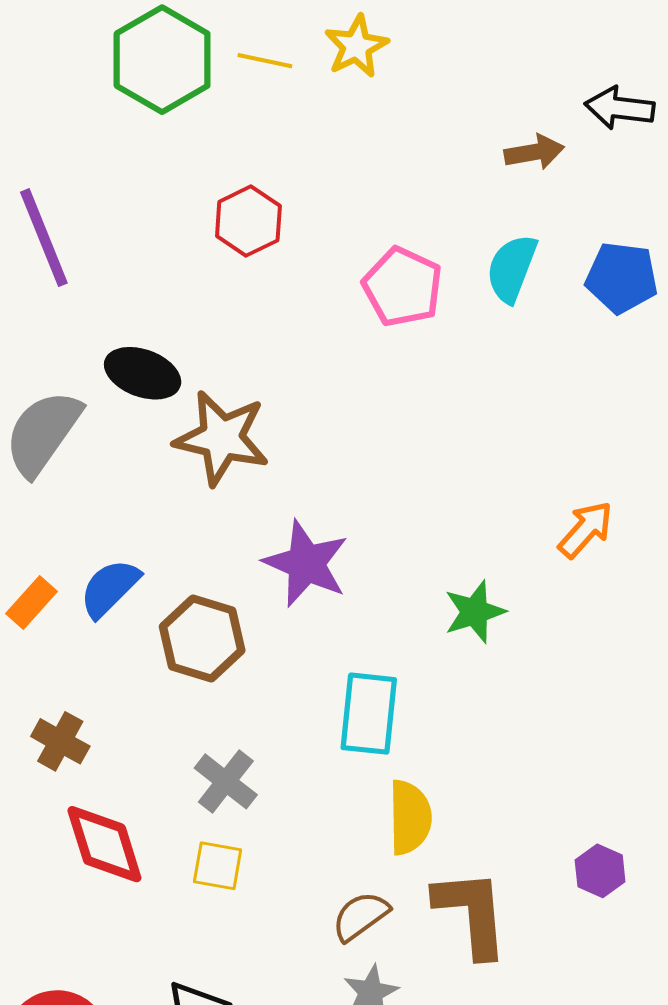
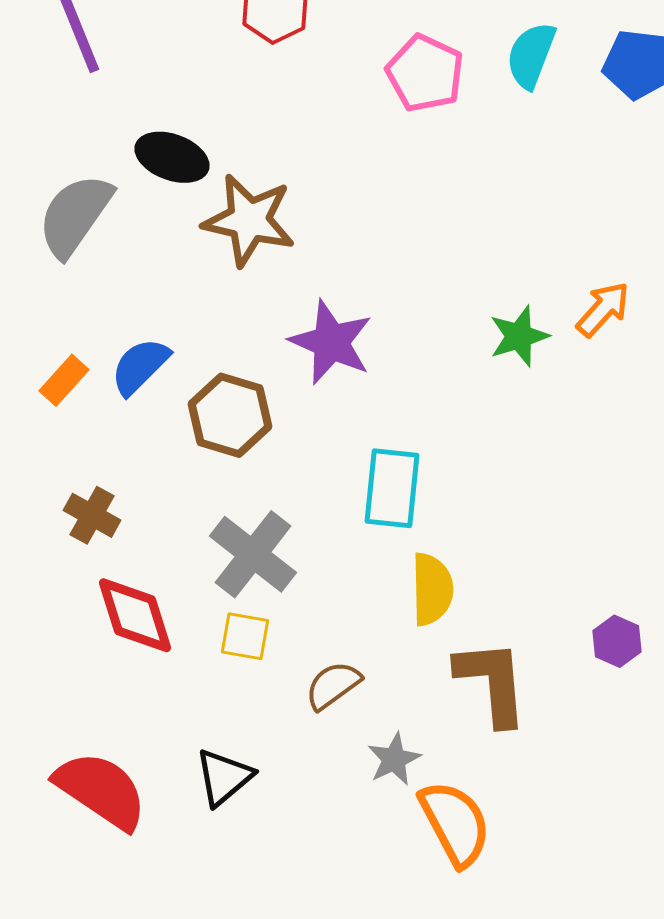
green star: (475, 612) -> (519, 336), moved
gray cross: (226, 781) -> (253, 554), size x1.4
brown semicircle: (361, 916) -> (333, 685), moved

